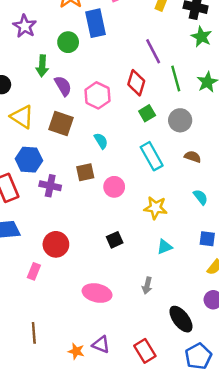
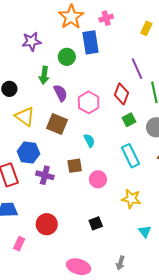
purple star: (25, 26) -> (32, 41), turned 30
cyan triangle: (165, 247) -> (145, 232), moved, turned -48
pink rectangle: (34, 271) -> (19, 244), moved

